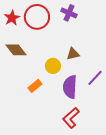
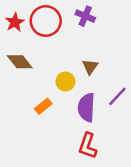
brown triangle: (73, 54) -> (90, 67), turned -40
red L-shape: (71, 118) -> (88, 146), turned -30

